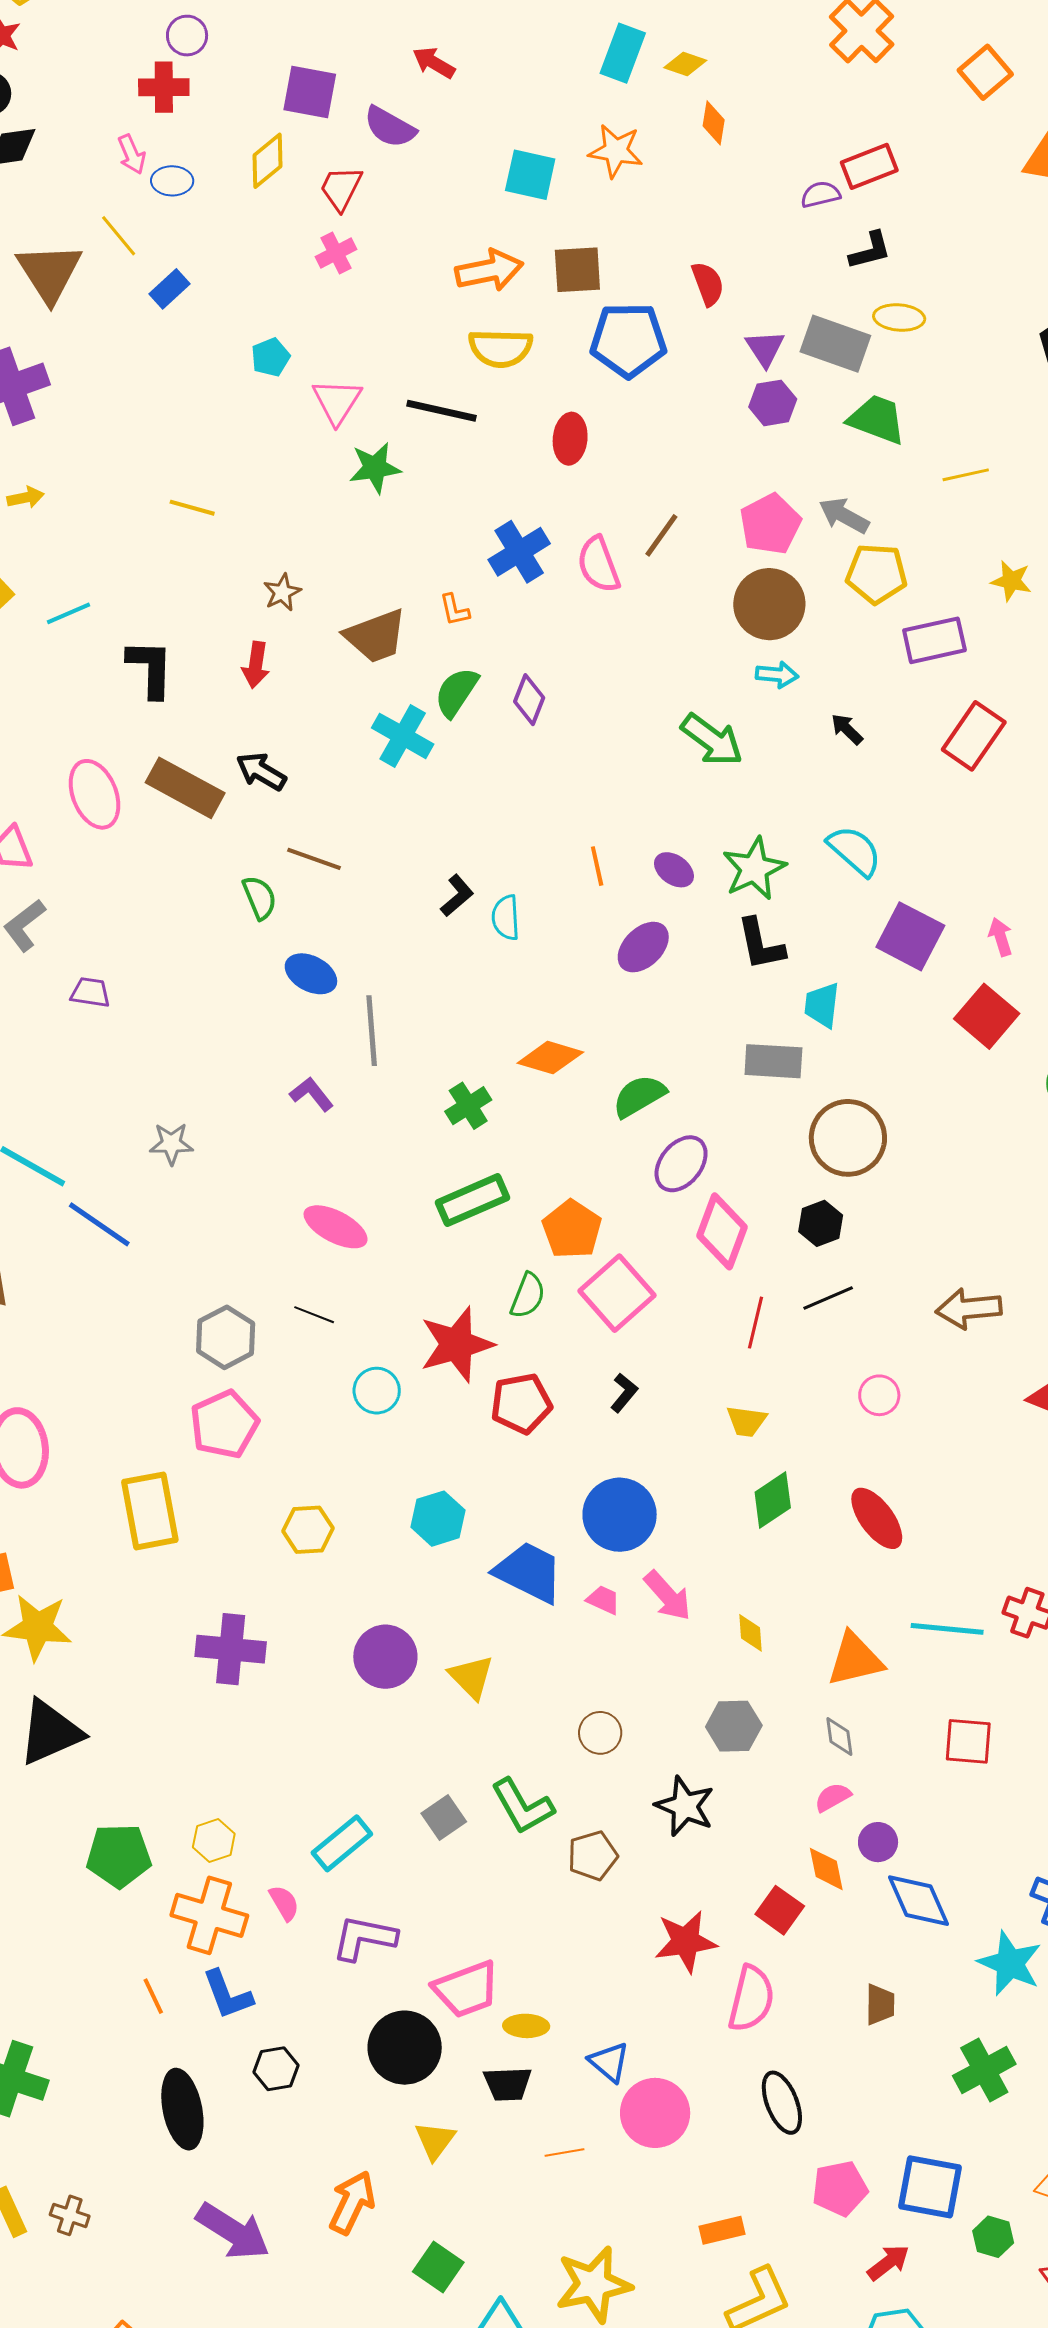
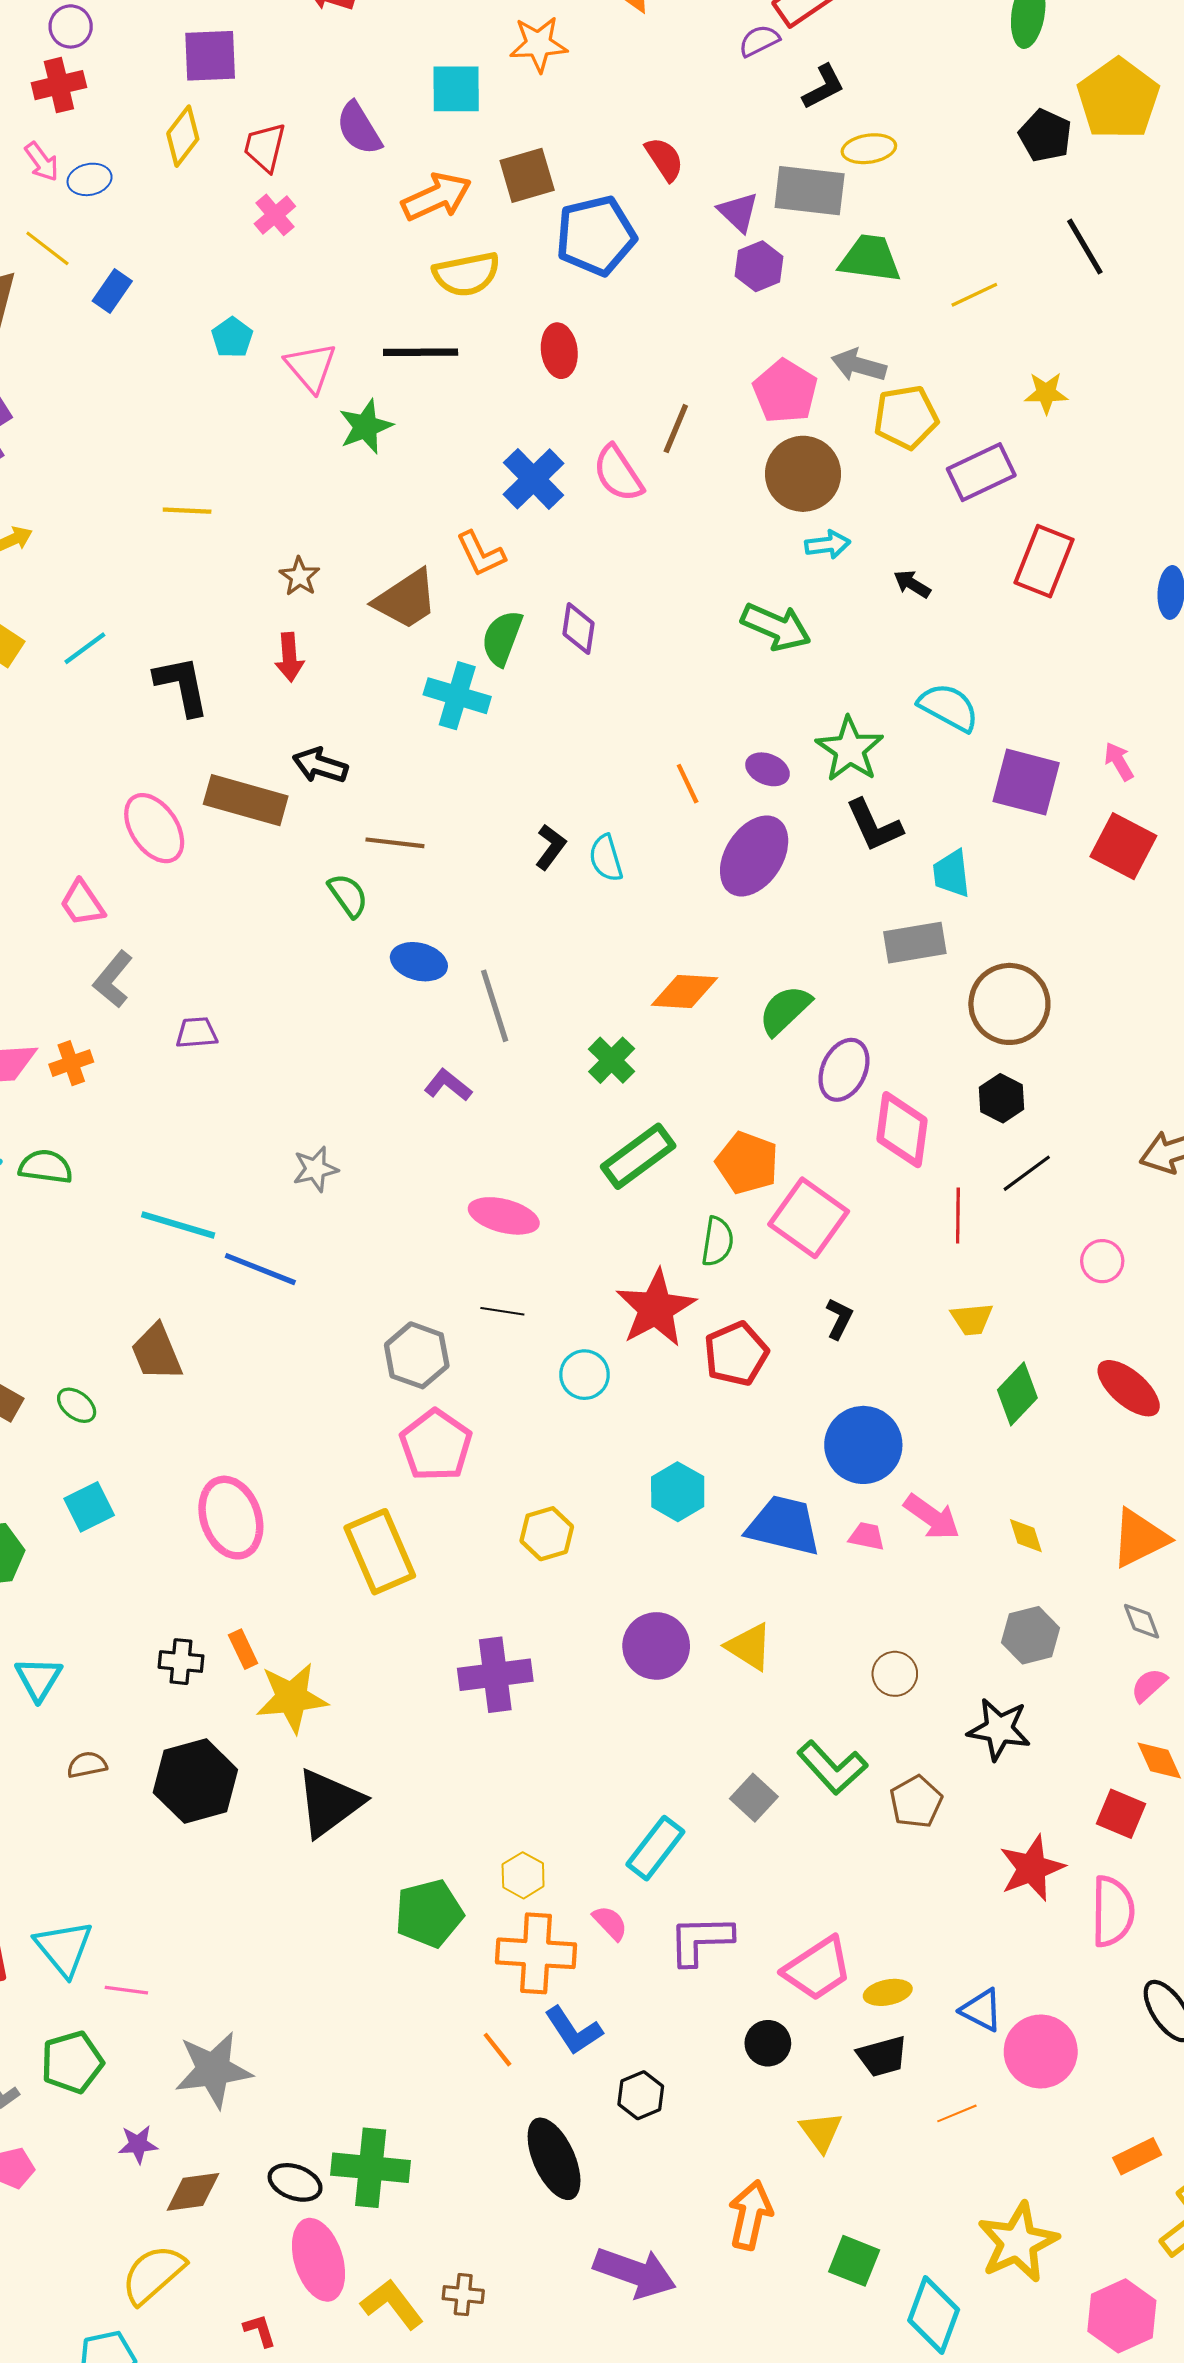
purple semicircle: (390, 127) -> (359, 128), moved, turned 42
orange L-shape: (454, 610) -> (481, 554), size x1.4
purple ellipse: (643, 947) -> (754, 856), size x1.4
black circle: (405, 2048) -> (768, 2043), size x0.6

